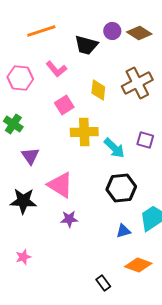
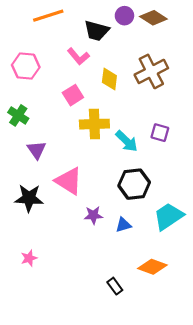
pink L-shape: (56, 69) -> (78, 56), moved
purple star: (69, 219) -> (93, 215), moved
blue triangle: (123, 231) -> (123, 225), moved

